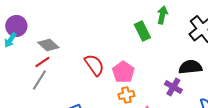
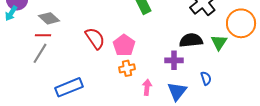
red line: (42, 62) -> (43, 35), turned 35
purple cross: (173, 87) -> (174, 60), turned -30

